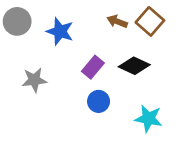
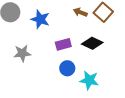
purple rectangle: (93, 67) -> (63, 44), turned 35
cyan star: (149, 119) -> (89, 80), moved

